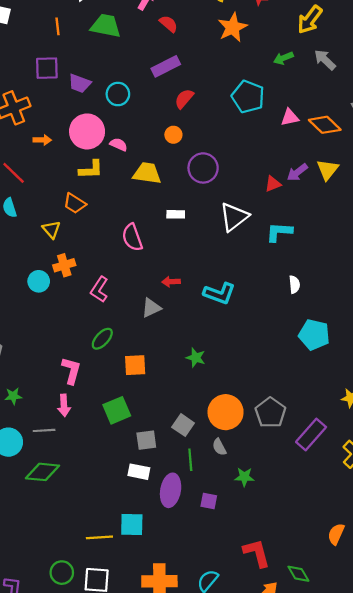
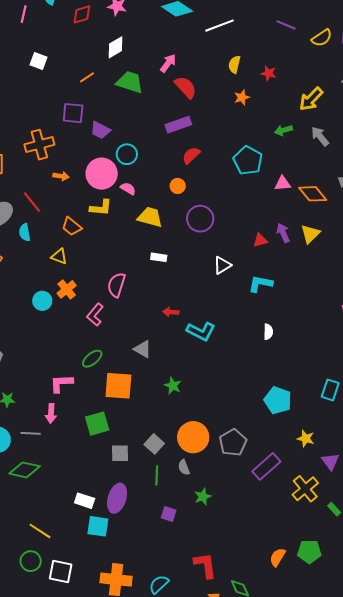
red semicircle: (169, 24) -> (186, 87), size x1.4
orange line: (58, 26) -> (87, 77), turned 56
orange star: (232, 27) -> (242, 97), size x0.6
cyan circle: (118, 94) -> (127, 154), moved
purple arrow: (297, 172) -> (283, 233), turned 96
orange trapezoid: (75, 203) -> (72, 227), moved
white rectangle: (176, 214) -> (159, 257), moved
white triangle: (234, 217) -> (222, 265), size x0.7
yellow triangle: (51, 230) -> (59, 256), turned -36
pink semicircle: (132, 237) -> (116, 285), moved, turned 30
orange cross: (64, 265) -> (67, 289), turned -30
red arrow: (171, 282) -> (171, 312), moved
gray triangle: (151, 308) -> (143, 349), moved, turned 48
cyan pentagon: (314, 335) -> (278, 400), moved
orange square: (135, 365) -> (118, 386), size x1.4
pink L-shape: (71, 371) -> (61, 383), turned -115
white rectangle: (139, 472) -> (85, 501), moved
green star: (244, 477) -> (203, 497), turned -30
purple ellipse: (171, 490) -> (117, 498), moved
yellow line: (99, 537) -> (40, 531), moved, turned 30

